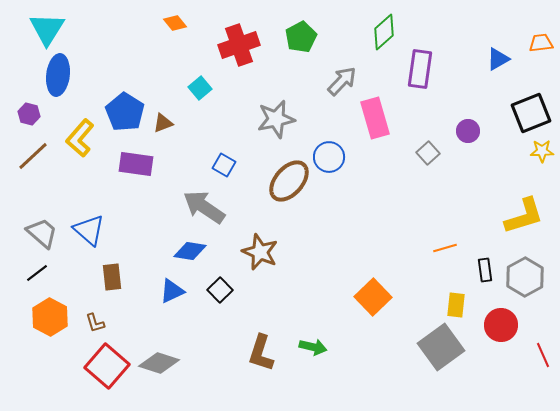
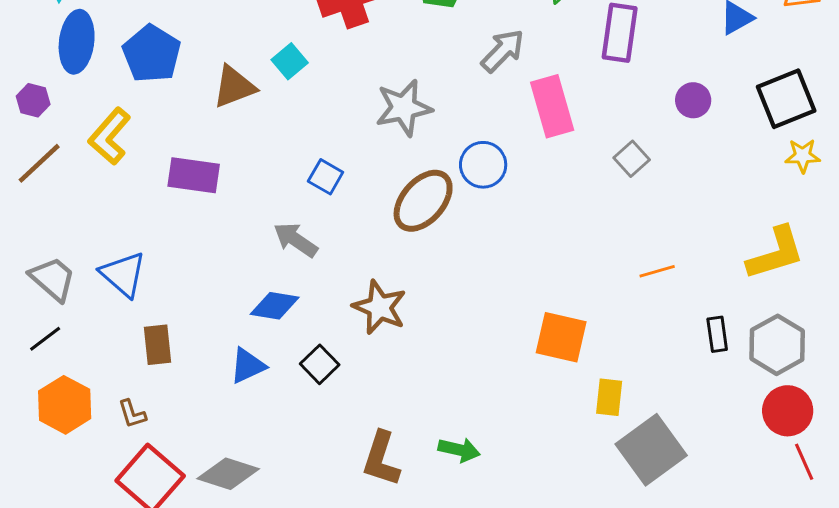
blue pentagon: (125, 112) -> (152, 54), moved
brown triangle: (163, 123) -> (234, 87), moved, size x1.5
purple circle: (468, 131) -> (693, 100), moved
gray arrow: (204, 207) -> (296, 240), size x0.7
orange line: (445, 248) -> (657, 271), moved
orange square: (373, 297) -> (561, 337), moved, turned -33
yellow rectangle: (456, 305) -> (609, 397), moved
red circle: (501, 325) -> (788, 411), moved

